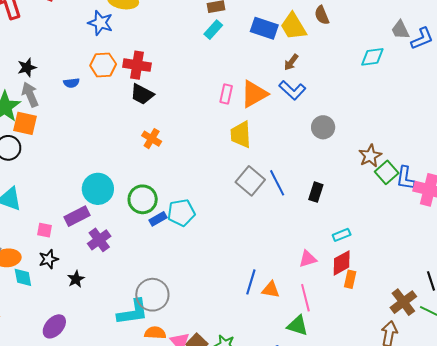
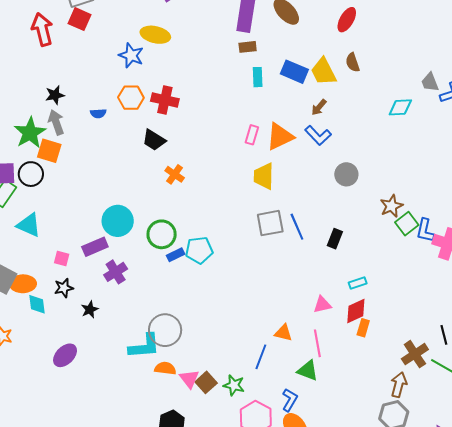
cyan rectangle: (213, 30) -> (258, 77), moved, turned -48
black trapezoid: (142, 94) -> (154, 140), moved
gray square: (250, 181) -> (270, 223), turned 36
blue line: (251, 282) -> (261, 357), moved

